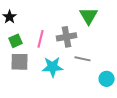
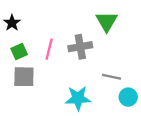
gray line: (83, 59) -> (111, 77), moved
cyan star: (53, 67) -> (78, 98), moved

